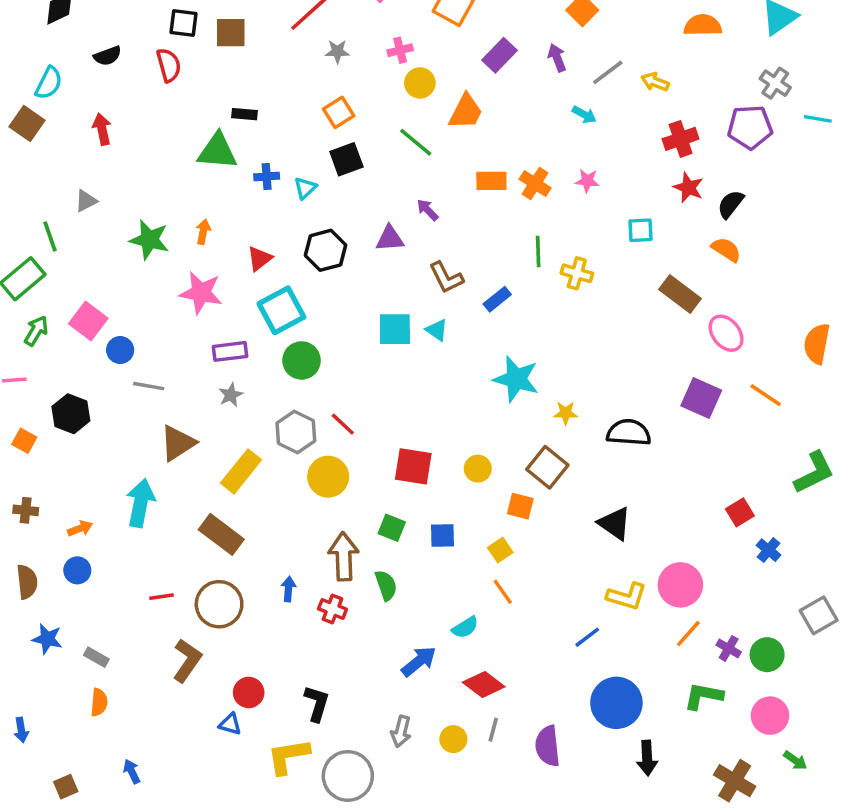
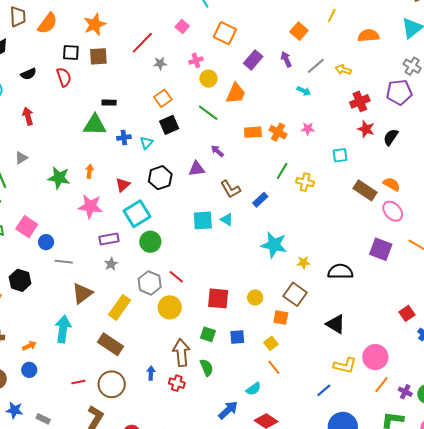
orange semicircle: (726, 250) -> (392, 184), moved
green line: (538, 251) -> (282, 171), turned 36

